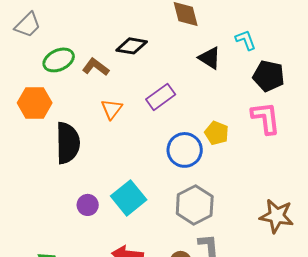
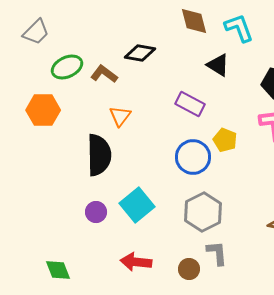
cyan L-shape: (246, 40) -> (239, 28), moved, size x1.4
purple rectangle: (161, 97) -> (190, 104), moved, turned 64
black semicircle: (68, 143) -> (99, 155), moved

